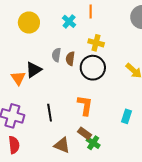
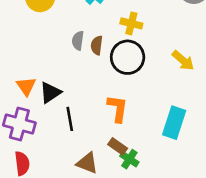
black triangle: (34, 70) -> (50, 93), moved
orange triangle: (18, 78) -> (26, 86), moved
cyan rectangle: (126, 116) -> (174, 123), size x1.6

